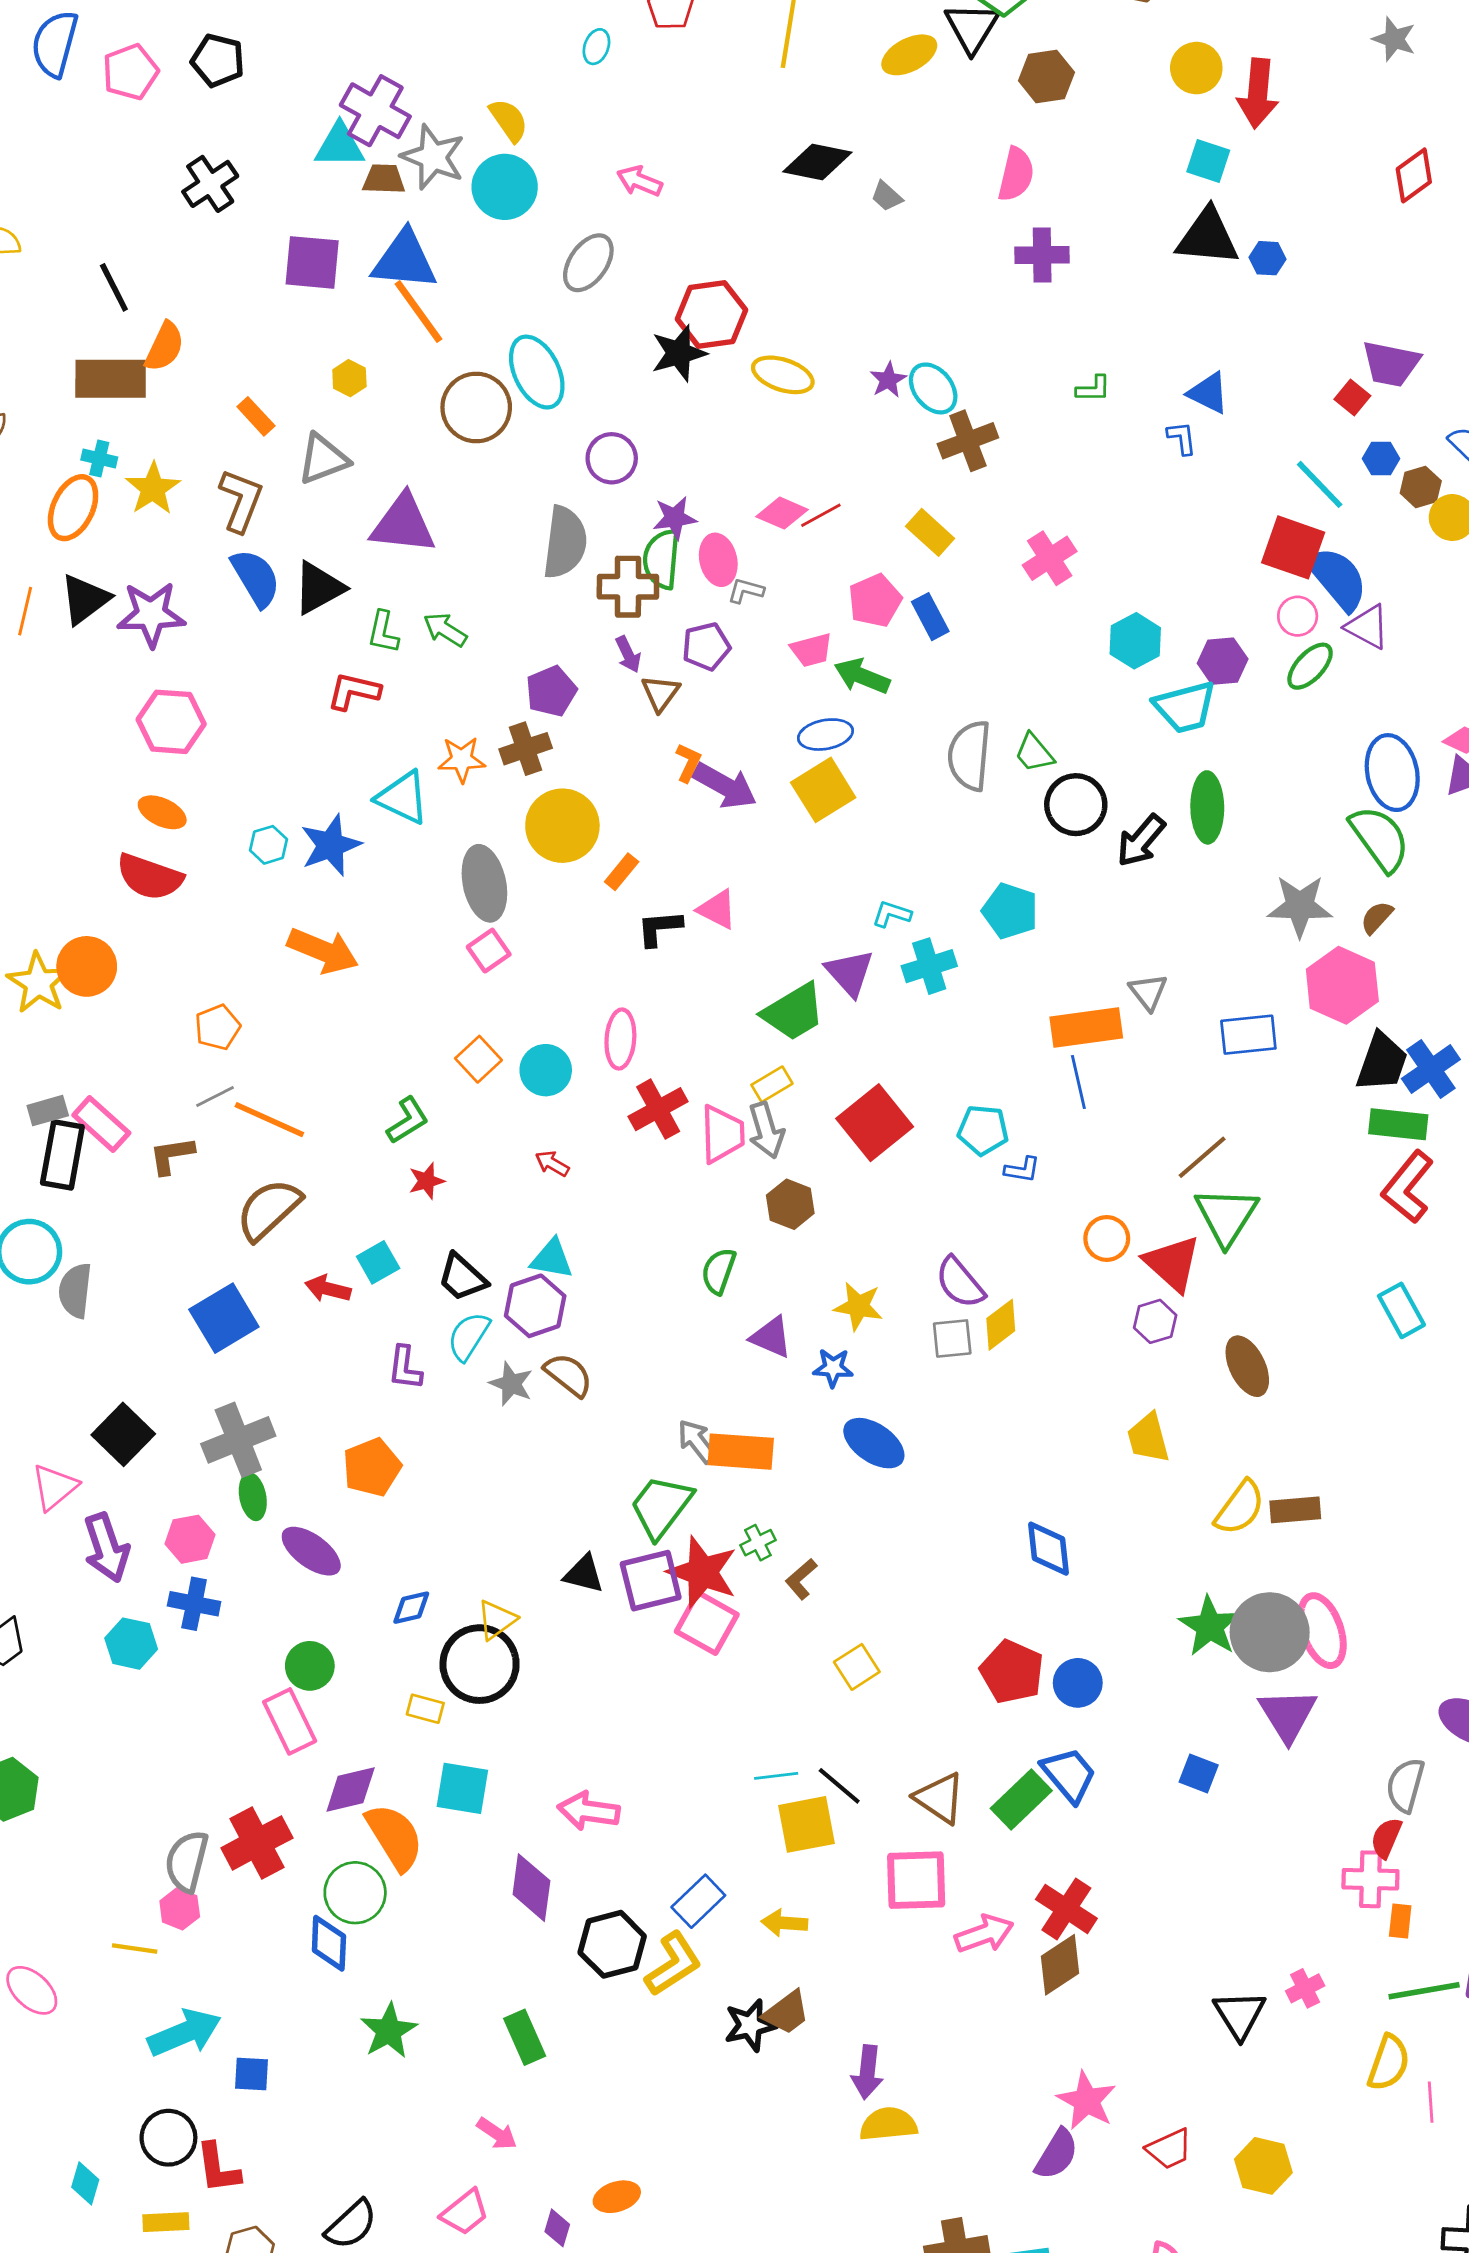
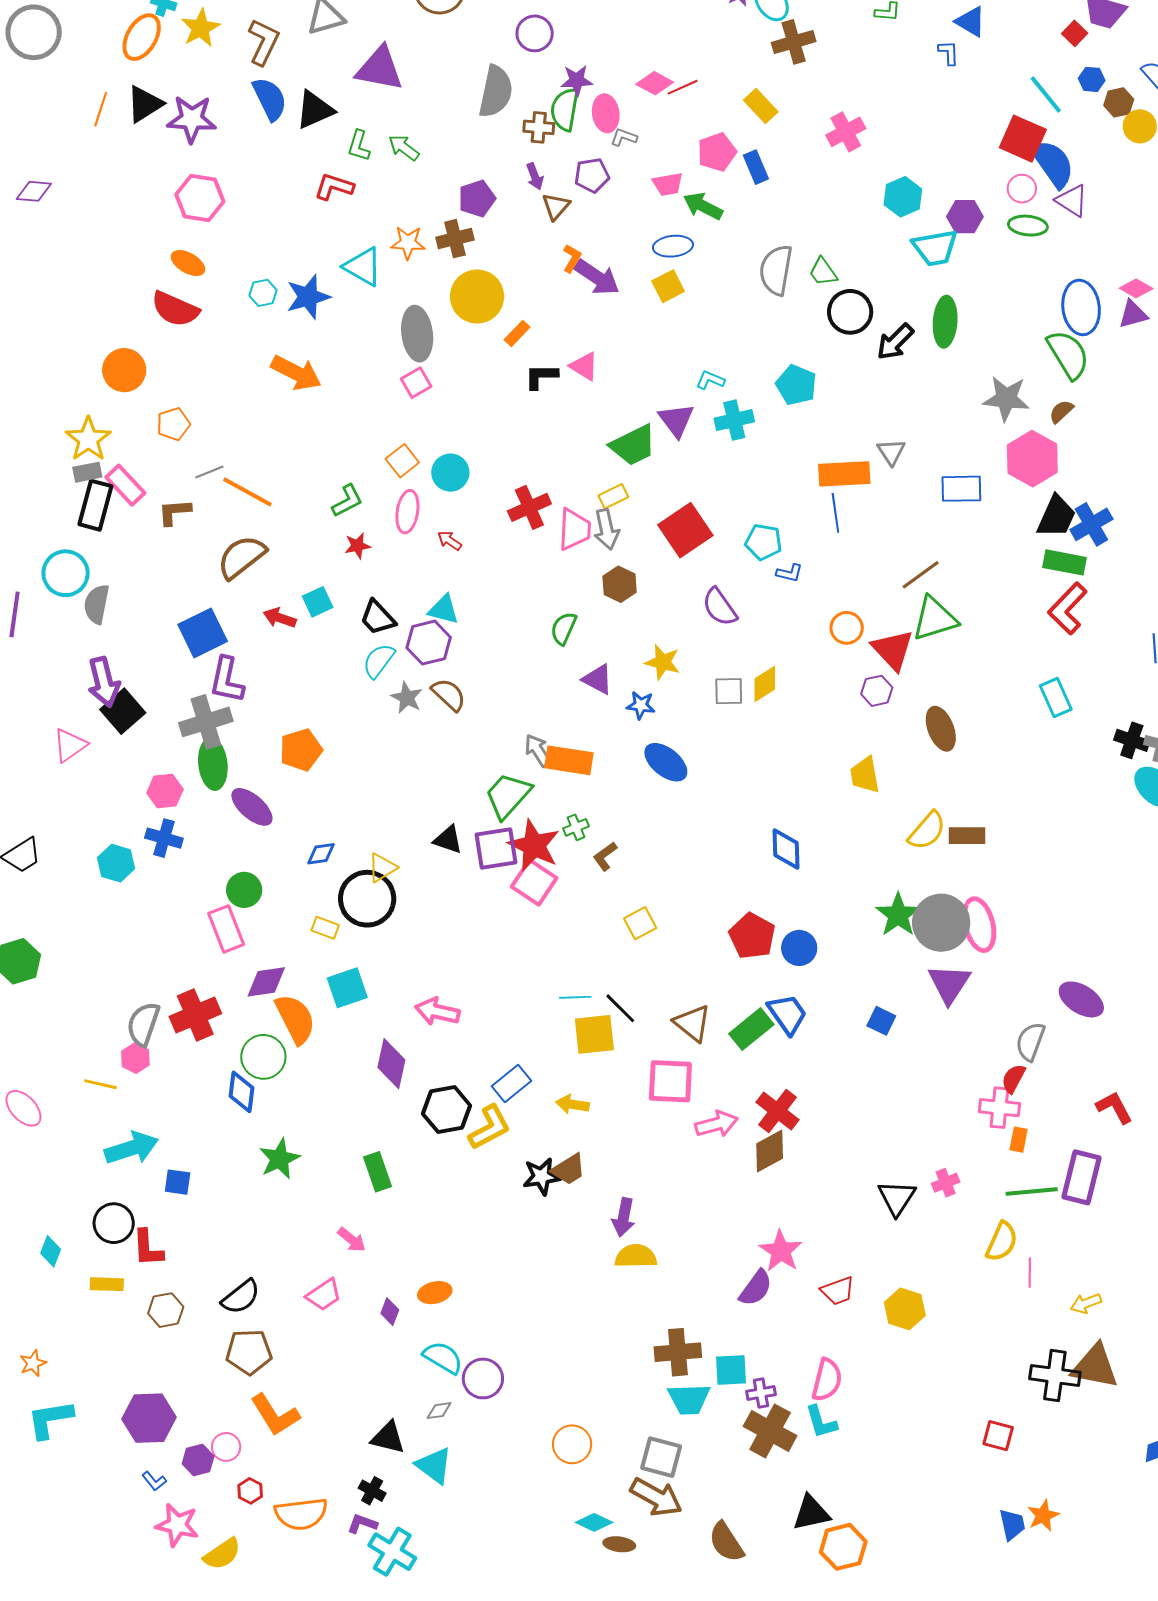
brown cross: (628, 587) -> (539, 127), size x0.7
green ellipse: (1310, 666) -> (1028, 226), turned 48
yellow square: (823, 790) -> (668, 286), size x0.7
yellow star: (38, 983) -> (88, 439), moved
orange pentagon: (217, 1027) -> (173, 424), moved
pink ellipse: (620, 1039) -> (407, 512), moved
green triangle: (1226, 1216) -> (935, 619), turned 36
purple semicircle: (960, 1283) -> (720, 607), moved
purple L-shape: (405, 1368) -> (227, 680), moved, size x1.4
green ellipse: (253, 1497) -> (213, 764), size x1.5
purple arrow: (106, 1548) -> (104, 682), moved
cyan square: (462, 1788) -> (347, 988), turned -33

